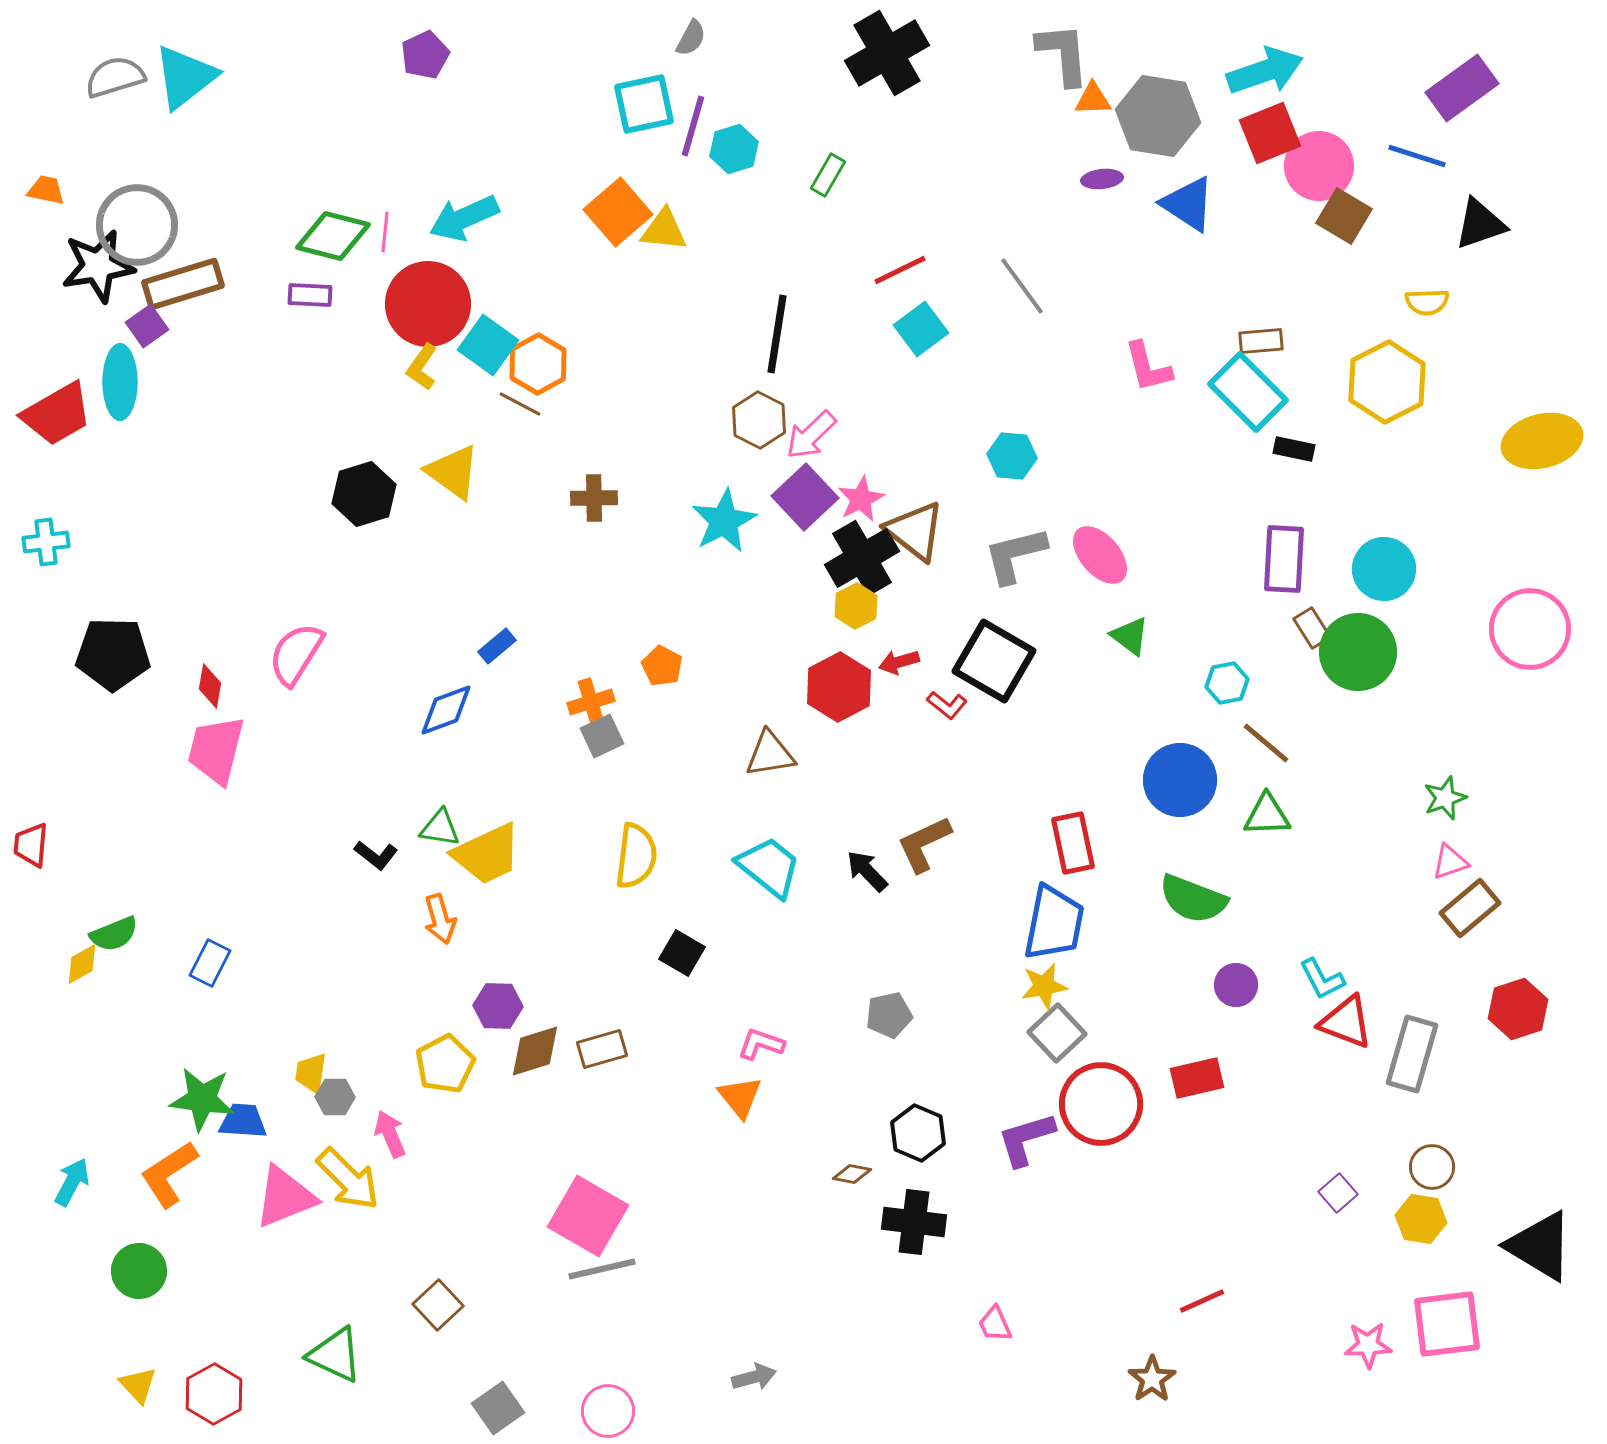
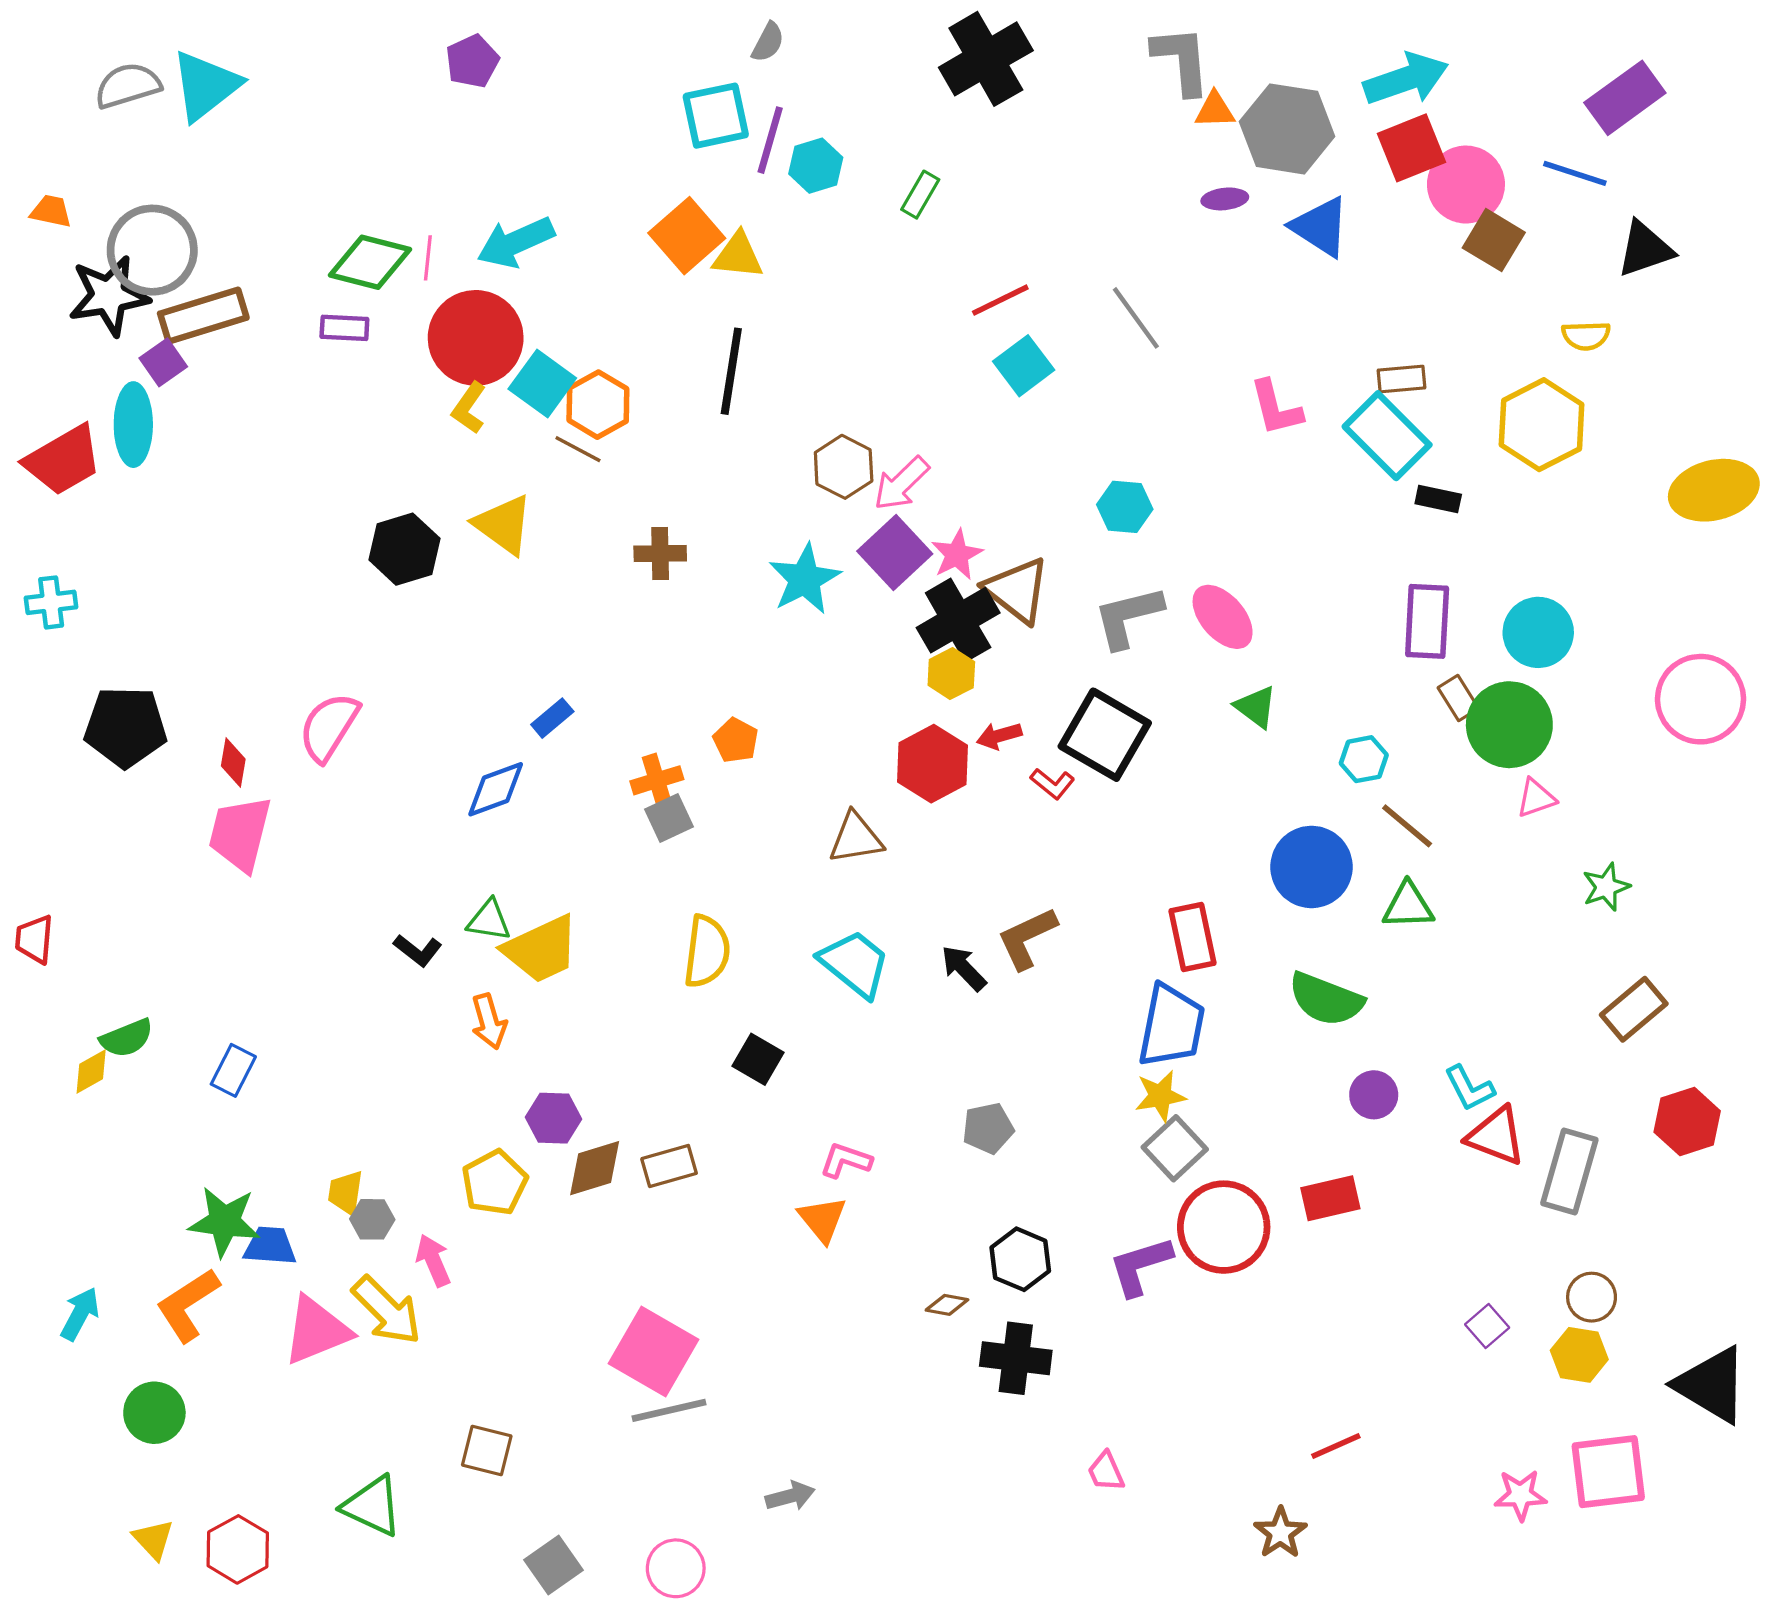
black line: (777, 334) -> (731, 371), moved
pink triangle: (1450, 862) -> (1536, 798), moved
brown square: (438, 1305) -> (487, 1451), turned -33
gray arrow: (754, 1377) -> (790, 1496), moved

